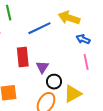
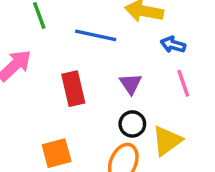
blue line: (39, 28) -> (96, 35), turned 45
purple triangle: (42, 67) -> (131, 84), moved

